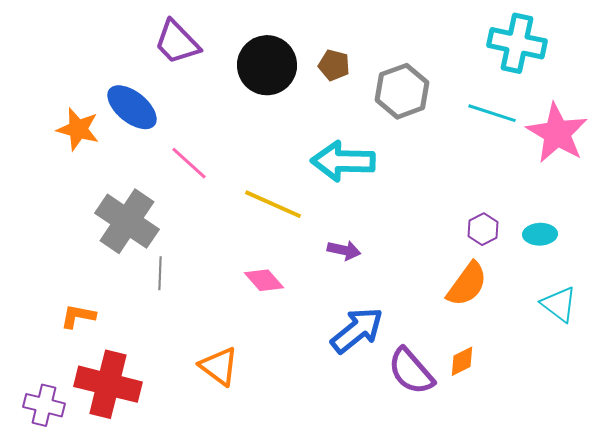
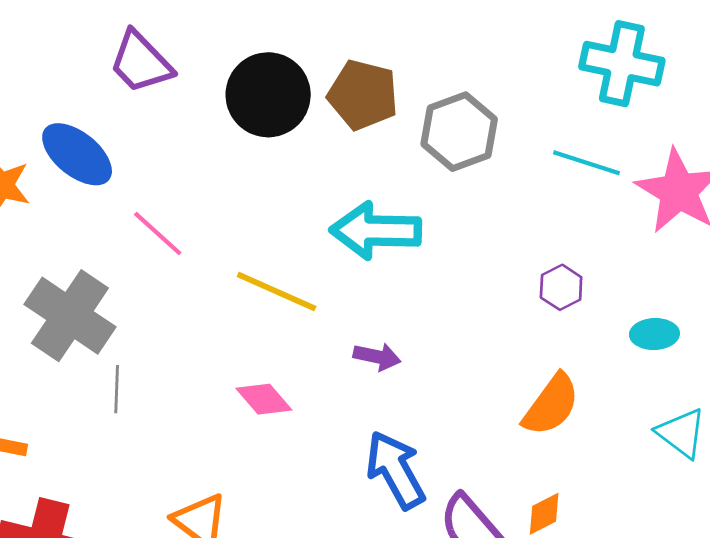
brown pentagon: (334, 65) -> (363, 95), size x1.6
purple hexagon: (483, 229) -> (561, 287), moved
blue arrow: (357, 330) -> (395, 470), turned -80

